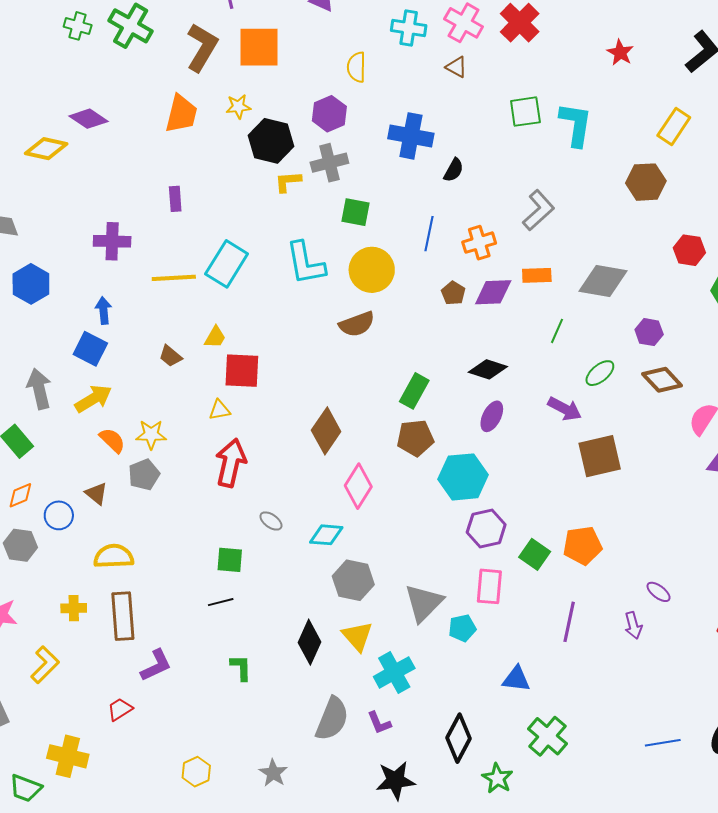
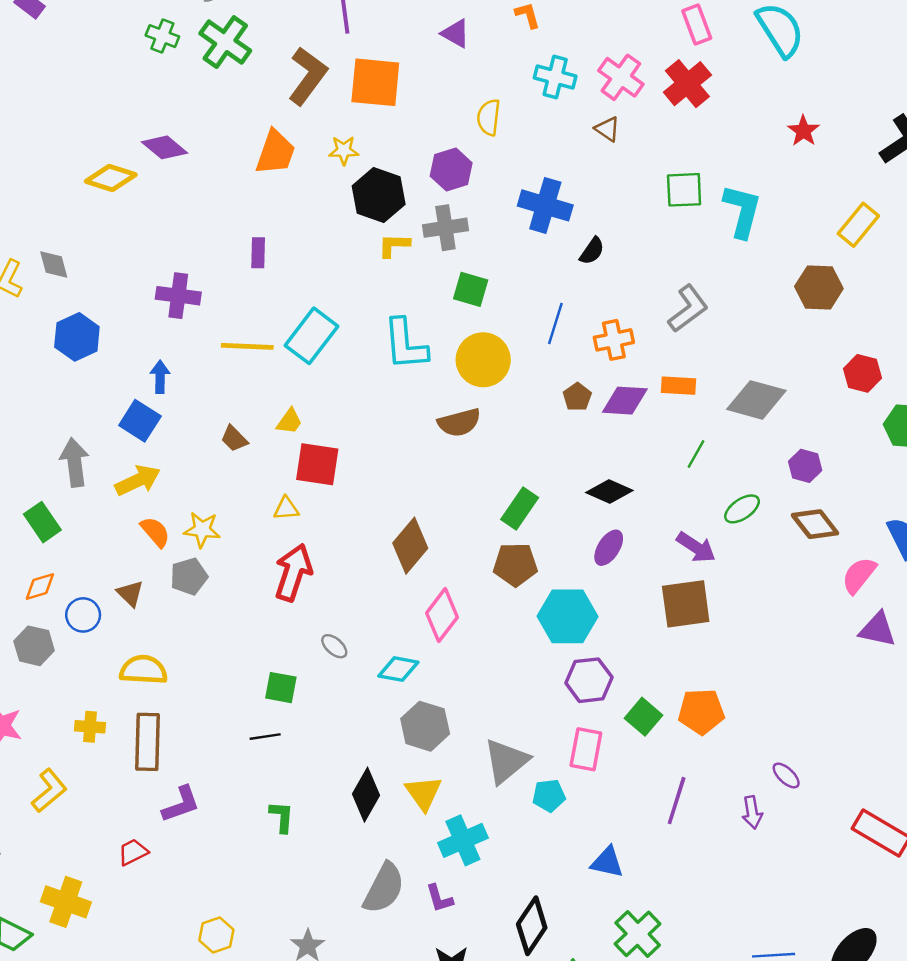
brown square: (600, 456) -> (686, 604), moved

